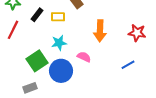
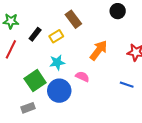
yellow rectangle: (58, 17) -> (56, 36), turned -32
orange arrow: (100, 31) -> (99, 50), turned -145
blue line: (128, 65) -> (127, 85), turned 48

